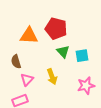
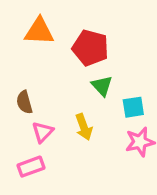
orange triangle: (29, 36) -> (39, 31), moved
cyan square: (82, 56) -> (133, 107), moved

